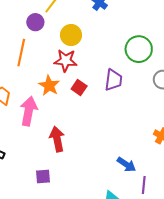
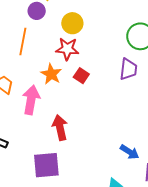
purple trapezoid: (113, 80) -> (128, 69), moved
purple square: (43, 177) -> (46, 165), size x1.8

